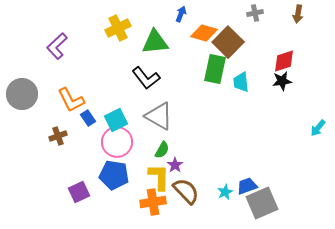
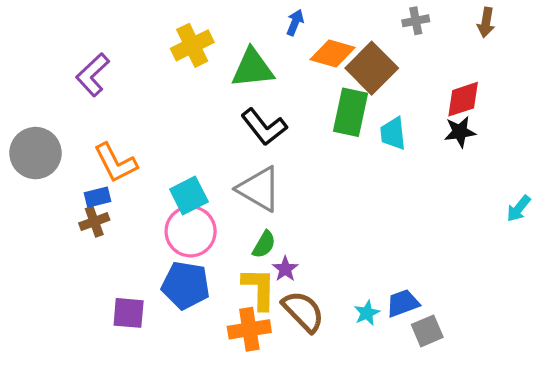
black L-shape: (146, 78) -> (264, 127), moved
blue rectangle: (88, 118) -> (98, 197), moved, turned -70
purple square: (79, 192) -> (129, 313), turned 30
gray square: (262, 203) -> (427, 331), size x0.6

